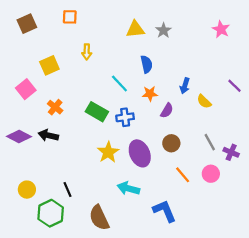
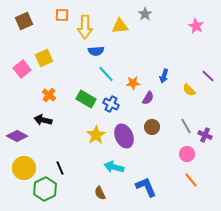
gray star: (163, 30) -> (145, 14), moved
yellow arrow: (87, 52) -> (85, 27), moved, size x1.6
blue semicircle: (147, 64) -> (96, 51), moved, turned 98
pink square: (26, 89) -> (22, 69), moved
yellow semicircle: (204, 102) -> (189, 90), moved
blue cross: (125, 117) -> (111, 104), turned 35
purple diamond: (19, 136) -> (17, 136), moved
orange line: (183, 175) -> (191, 180), moved
yellow circle: (27, 190) -> (24, 168), size x1.5
brown semicircle: (99, 218) -> (100, 193), moved, size x0.6

